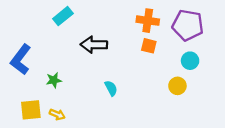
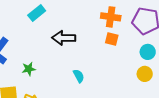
yellow circle: (177, 86) -> (145, 74), moved

